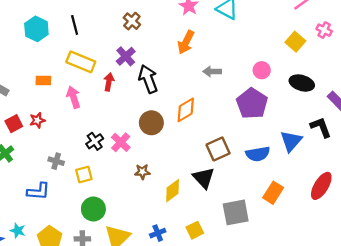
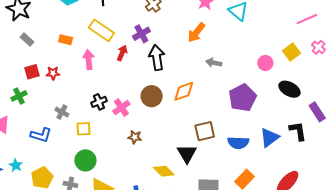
pink circle: (262, 70) -> (265, 63), moved
yellow diamond: (173, 191) -> (164, 171), moved, turned 70

